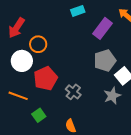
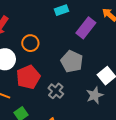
orange circle: (38, 44) -> (30, 43), moved
gray pentagon: (105, 61) -> (72, 61), moved, turned -30

